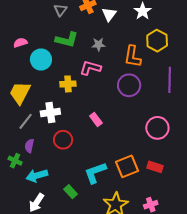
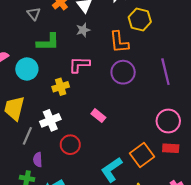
gray star: (98, 44) -> (83, 30), moved
purple line: (170, 80) -> (165, 72), moved
pink circle: (157, 128) -> (168, 121), moved

